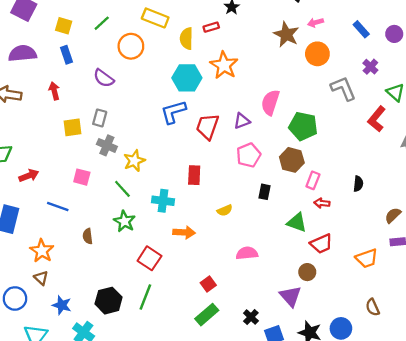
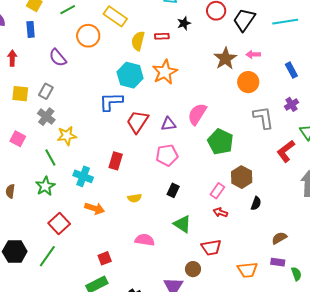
brown hexagon: (292, 160) -> (242, 177), moved
green triangle: (297, 222) -> (182, 224), moved

